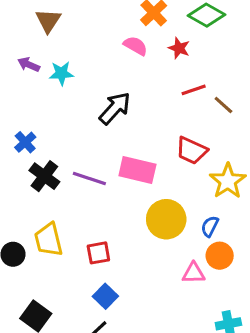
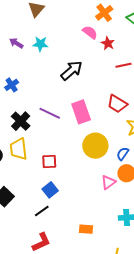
red star: (179, 48) -> (108, 43), moved
purple arrow: (29, 65) -> (16, 43), moved
pink rectangle: (137, 170) -> (81, 112), turned 50
black cross: (44, 176) -> (21, 121), moved
pink triangle: (193, 273) -> (108, 182), turned -42

